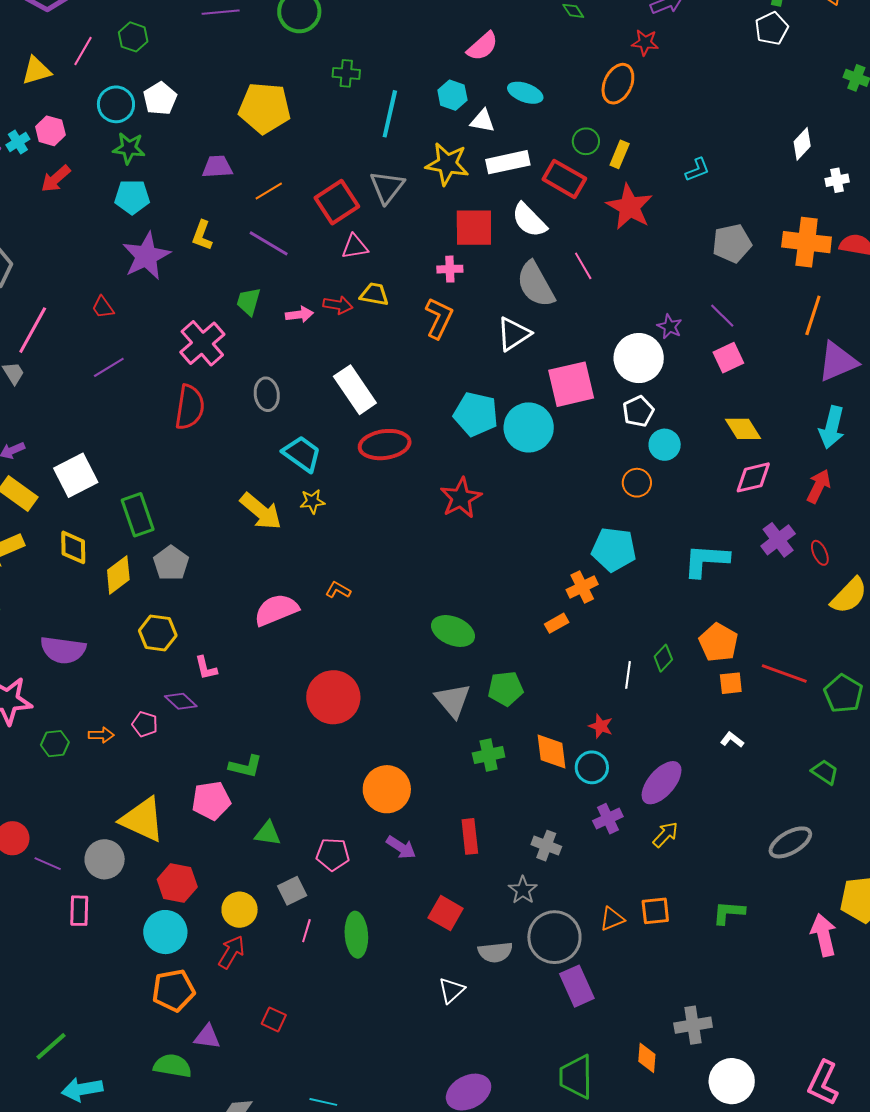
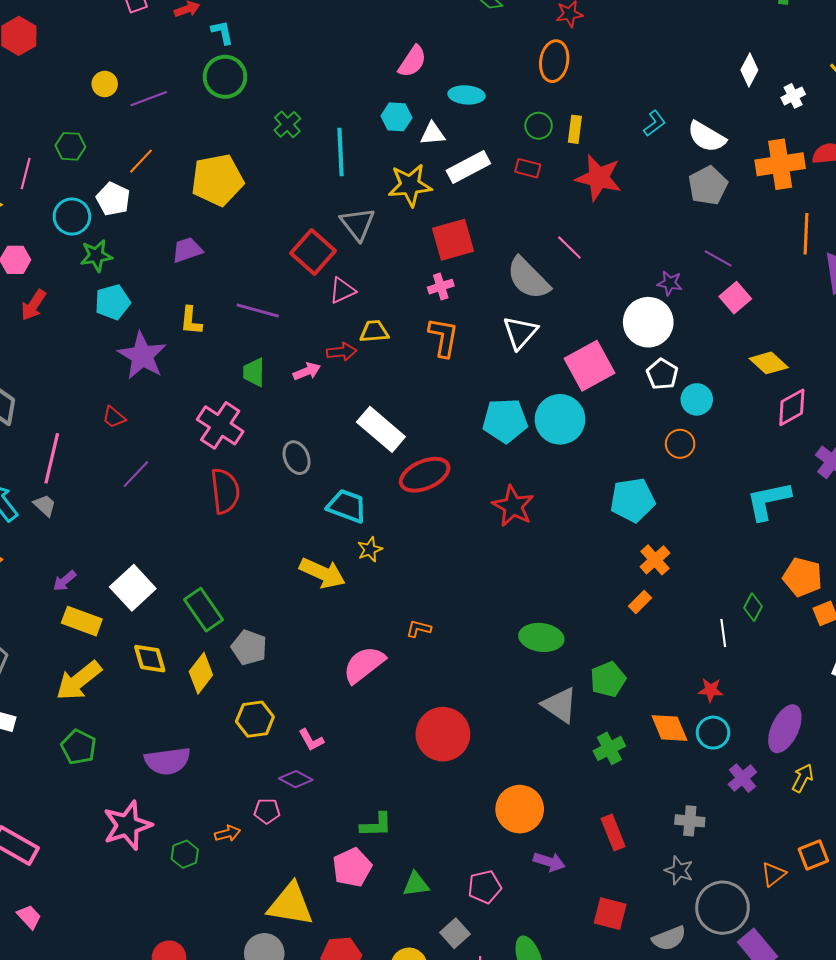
green cross: (346, 73) -> (287, 124), turned -32
red rectangle: (564, 179) -> (528, 168), size x0.6
orange line: (269, 191) -> (141, 161), moved
white semicircle: (529, 220) -> (707, 137), moved
cyan pentagon: (614, 549) -> (633, 500), moved

